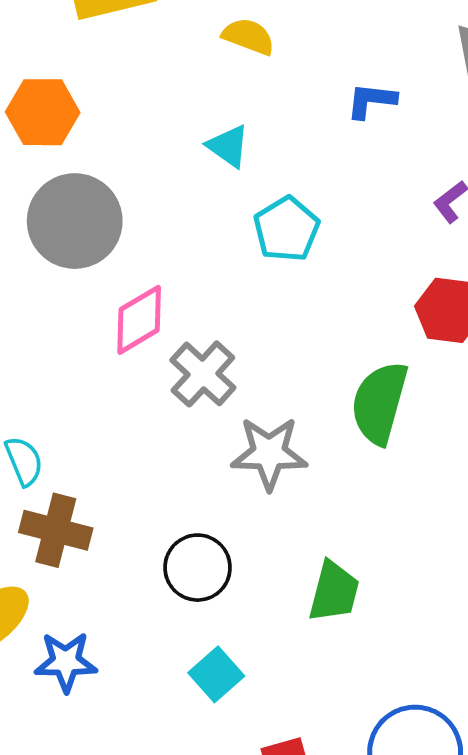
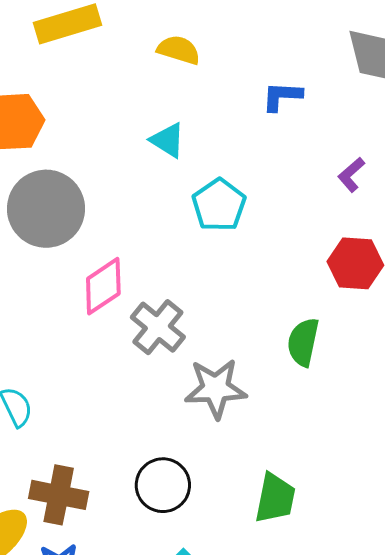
green semicircle: (379, 403) -> (303, 342), size x0.7
brown cross: (56, 530) -> (59, 495), moved

